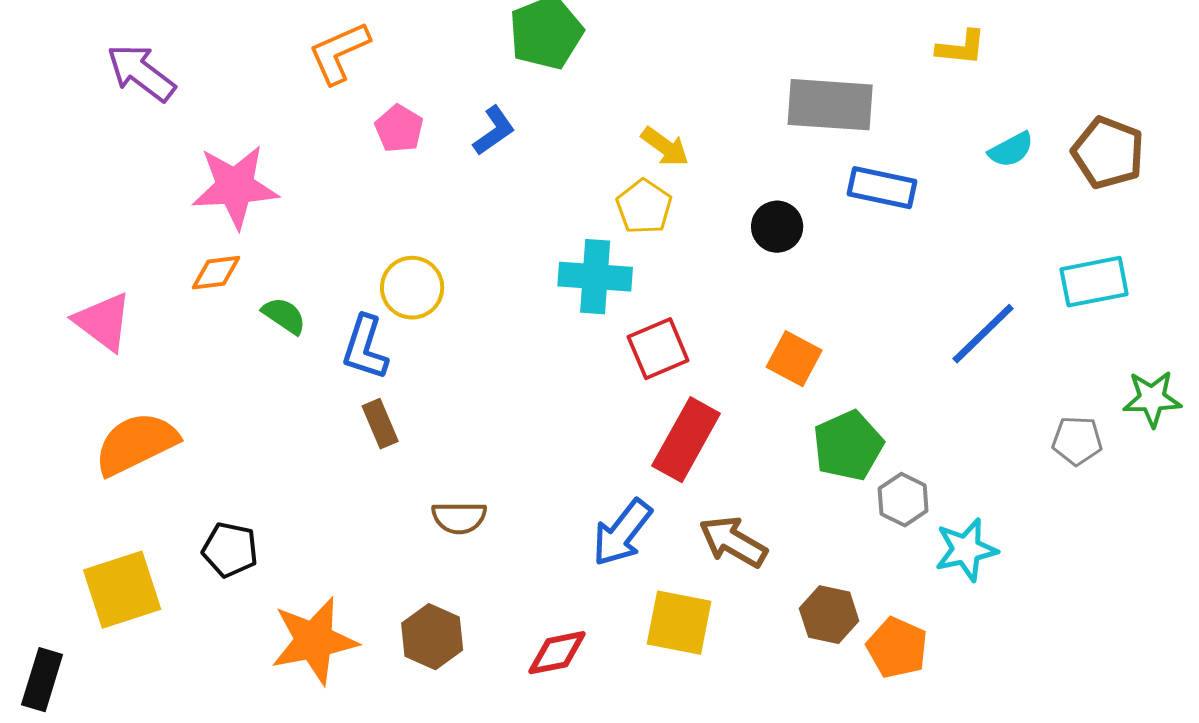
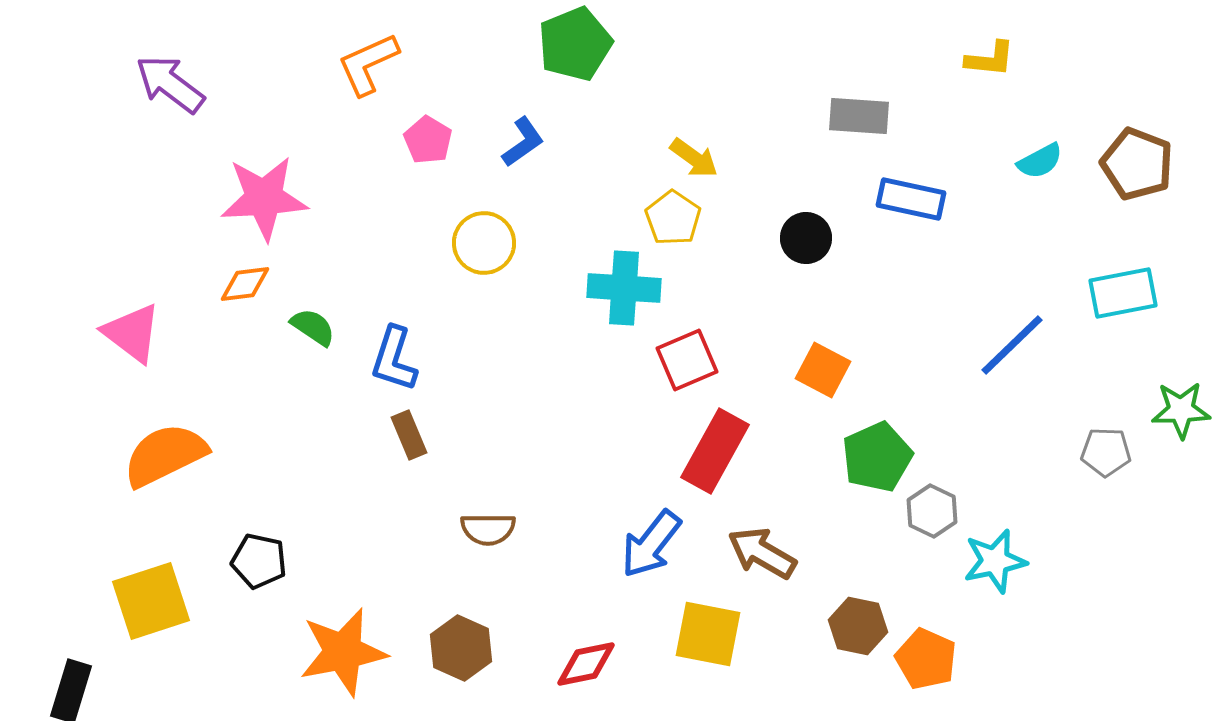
gray rectangle: (830, 105) -> (859, 116), size x0.7
yellow circle: (412, 288) -> (484, 243), moved

